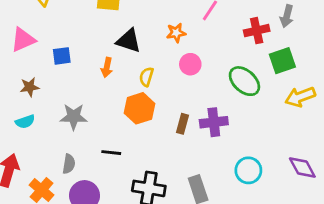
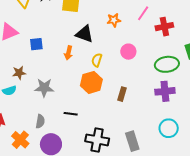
red cross: (257, 31) -> (164, 27), moved
orange star: (176, 33) -> (114, 20), moved
green ellipse: (244, 81) -> (167, 64), turned -50
brown star: (30, 87) -> (19, 73), moved
purple cross: (214, 122) -> (165, 91), moved

